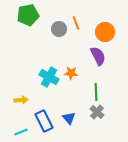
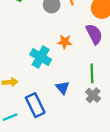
orange star: (71, 73) -> (65, 42), moved
blue triangle: (69, 118) -> (62, 88), moved

